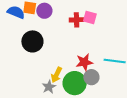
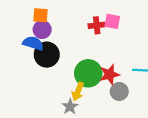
purple circle: (44, 11) -> (42, 30), moved
blue semicircle: (16, 12) -> (33, 43), moved
green circle: (75, 83) -> (88, 73), moved

